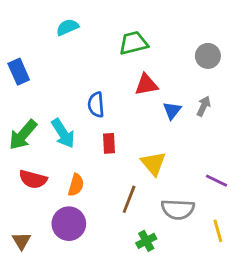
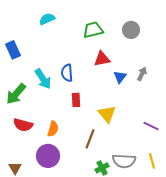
gray circle: (208, 56) -> (131, 30), moved
cyan arrow: (63, 133) -> (43, 79), moved
gray semicircle: (178, 209) -> (124, 161), moved

